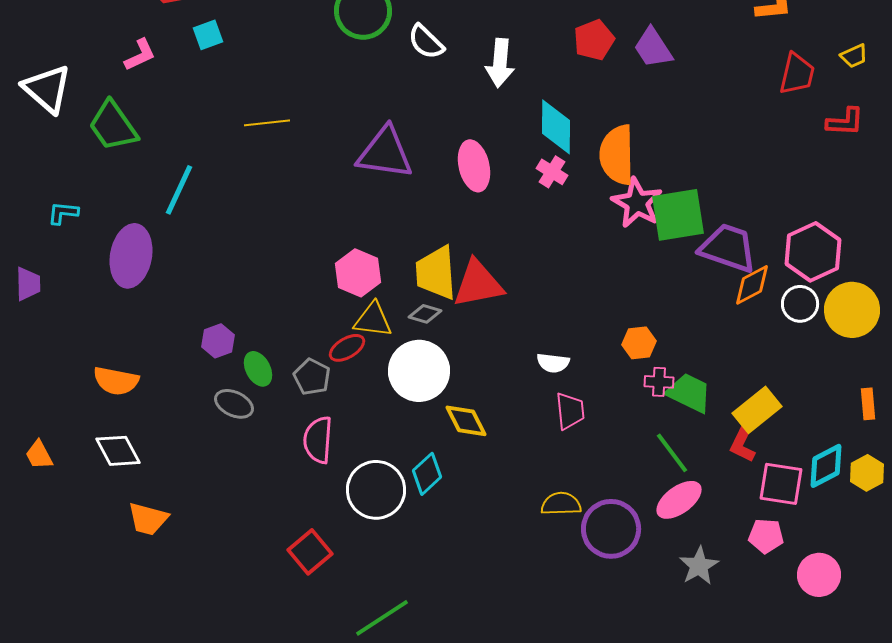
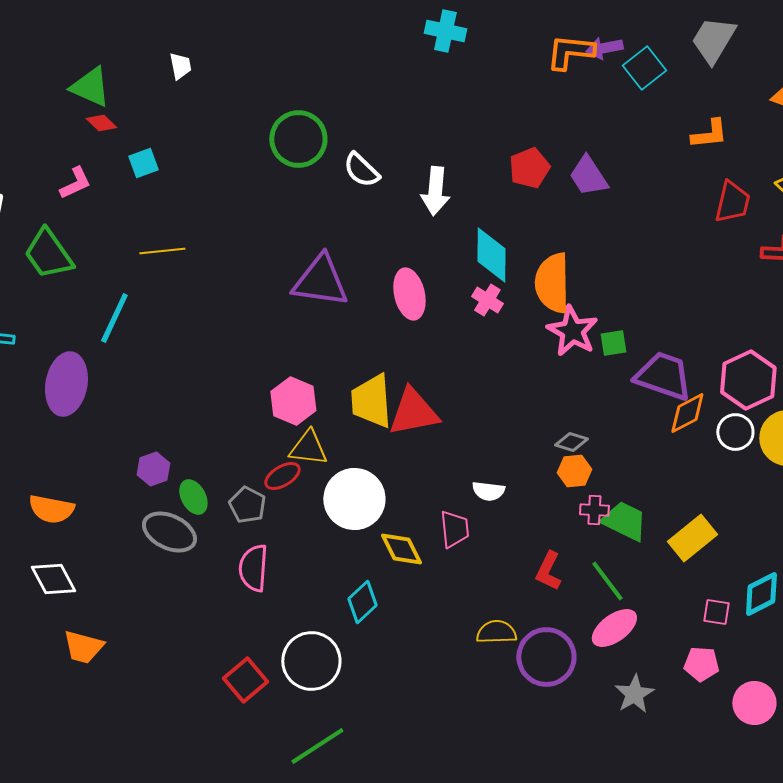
yellow line: (267, 123) -> (162, 251), moved
green square: (678, 215) -> (613, 343), size x0.5
gray diamond: (425, 314) -> (571, 442), moved
gray ellipse: (234, 404) -> (169, 532), size x1.4
pink trapezoid: (570, 411) -> (454, 529), moved
red L-shape: (743, 443) -> (548, 571), moved
pink square: (781, 484) -> (716, 612), size x0.6
white circle: (376, 490) -> (311, 661), moved

